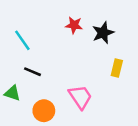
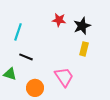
cyan line: (22, 40) -> (18, 32), turned 54
yellow rectangle: (117, 68) -> (84, 49), moved

